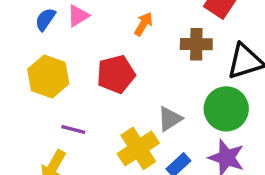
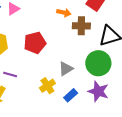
orange arrow: (143, 24) -> (64, 13), moved, turned 72
yellow cross: (138, 148) -> (47, 86), size x0.7

